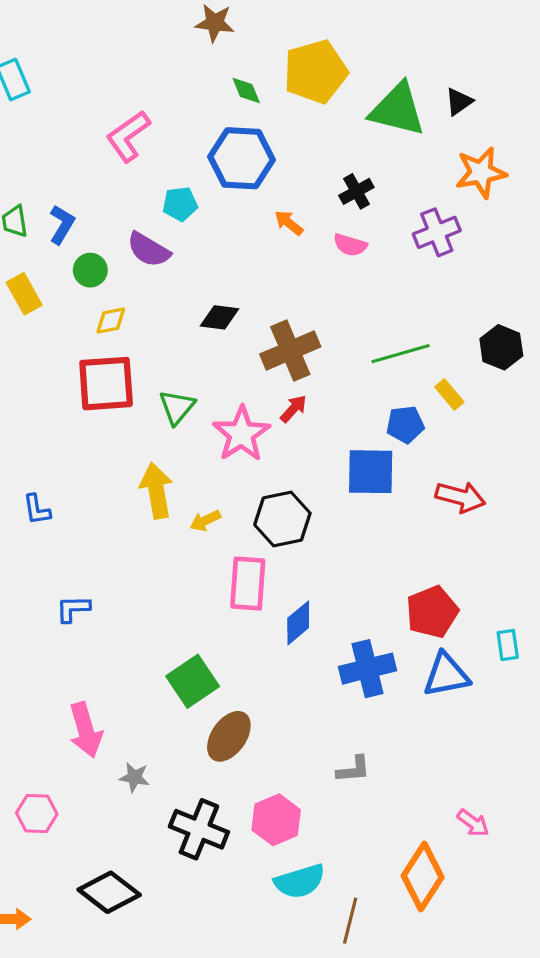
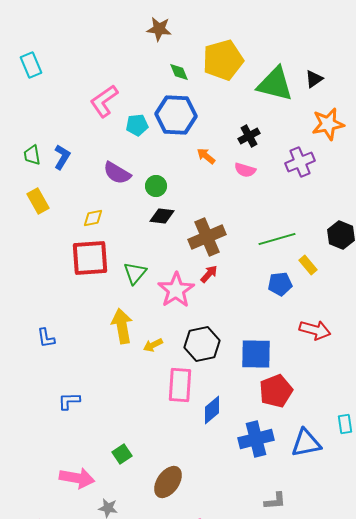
cyan pentagon: (180, 204) -> (137, 125), moved
green circle: (90, 270) -> (156, 186), moved
blue square: (371, 472) -> (256, 354), moved
red pentagon: (432, 612) -> (276, 391), moved
green square: (193, 681) -> (122, 454), moved, size x0.6
pink arrow: (86, 730) -> (77, 478), turned -64
gray L-shape: (353, 769) -> (275, 501), moved

